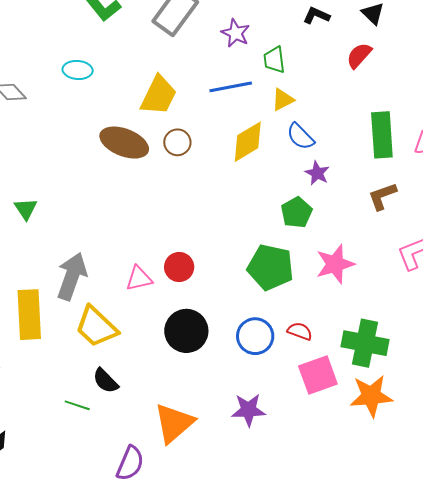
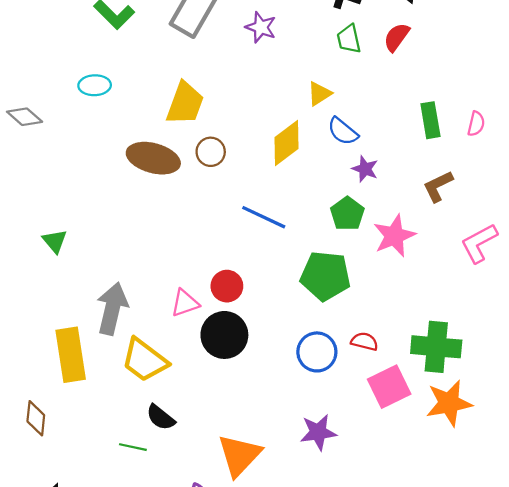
green trapezoid: (274, 60) -> (349, 39), moved
blue line: (231, 87) -> (264, 217), moved, turned 42
green rectangle: (382, 135) -> (430, 120), size x0.7
pink star: (335, 264) -> (394, 236), moved
black circle: (186, 331) -> (224, 335), moved

